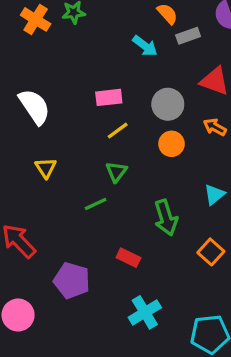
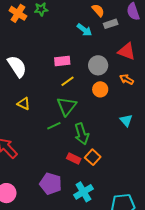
yellow triangle: (46, 168) -> (24, 104), turned -32
green triangle: (116, 172) -> (67, 106), size x1.5
cyan triangle: (214, 195) -> (126, 120), turned -32
green arrow: (166, 218) -> (82, 134), moved
orange square: (211, 252) -> (93, 157), moved
purple pentagon: (72, 281) -> (51, 184), moved

